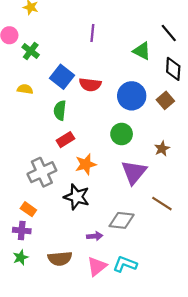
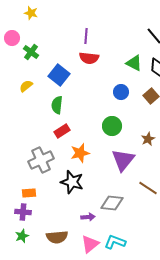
green triangle: (142, 51) -> (134, 63), moved
red semicircle: (90, 85) -> (89, 58), moved
yellow semicircle: (25, 89) -> (26, 86), turned -48
blue circle: (132, 96) -> (121, 92), size x0.6
orange rectangle: (28, 209) -> (29, 193), turned -40

